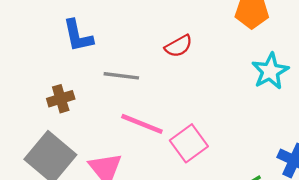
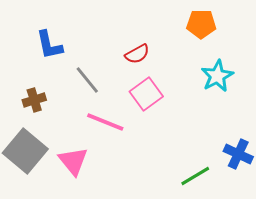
gray line: (121, 76) -> (87, 80), turned 44
pink square: (189, 143) -> (146, 94), moved

